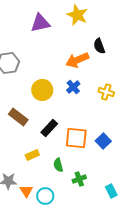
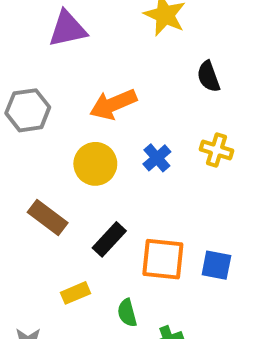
purple triangle: (40, 23) -> (68, 29), moved
orange arrow: (77, 60) -> (113, 104), moved
yellow cross: (106, 92) -> (216, 150), moved
blue square: (103, 141) -> (216, 265), turned -35

